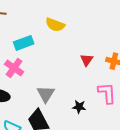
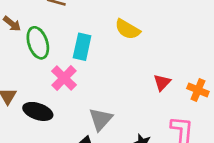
cyan rectangle: (24, 43) -> (82, 47), turned -66

